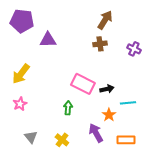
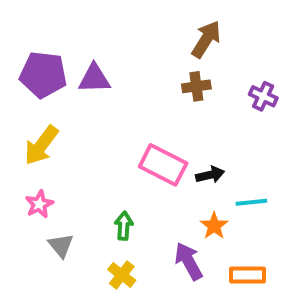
purple pentagon: (22, 21) -> (43, 75), moved
green arrow: (68, 108) -> (124, 226), moved
gray triangle: (31, 137) -> (61, 245), moved

